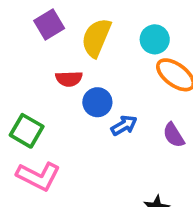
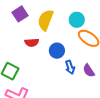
blue circle: (97, 102) -> (57, 51), moved
blue arrow: (124, 125) -> (70, 67), moved, turned 104

